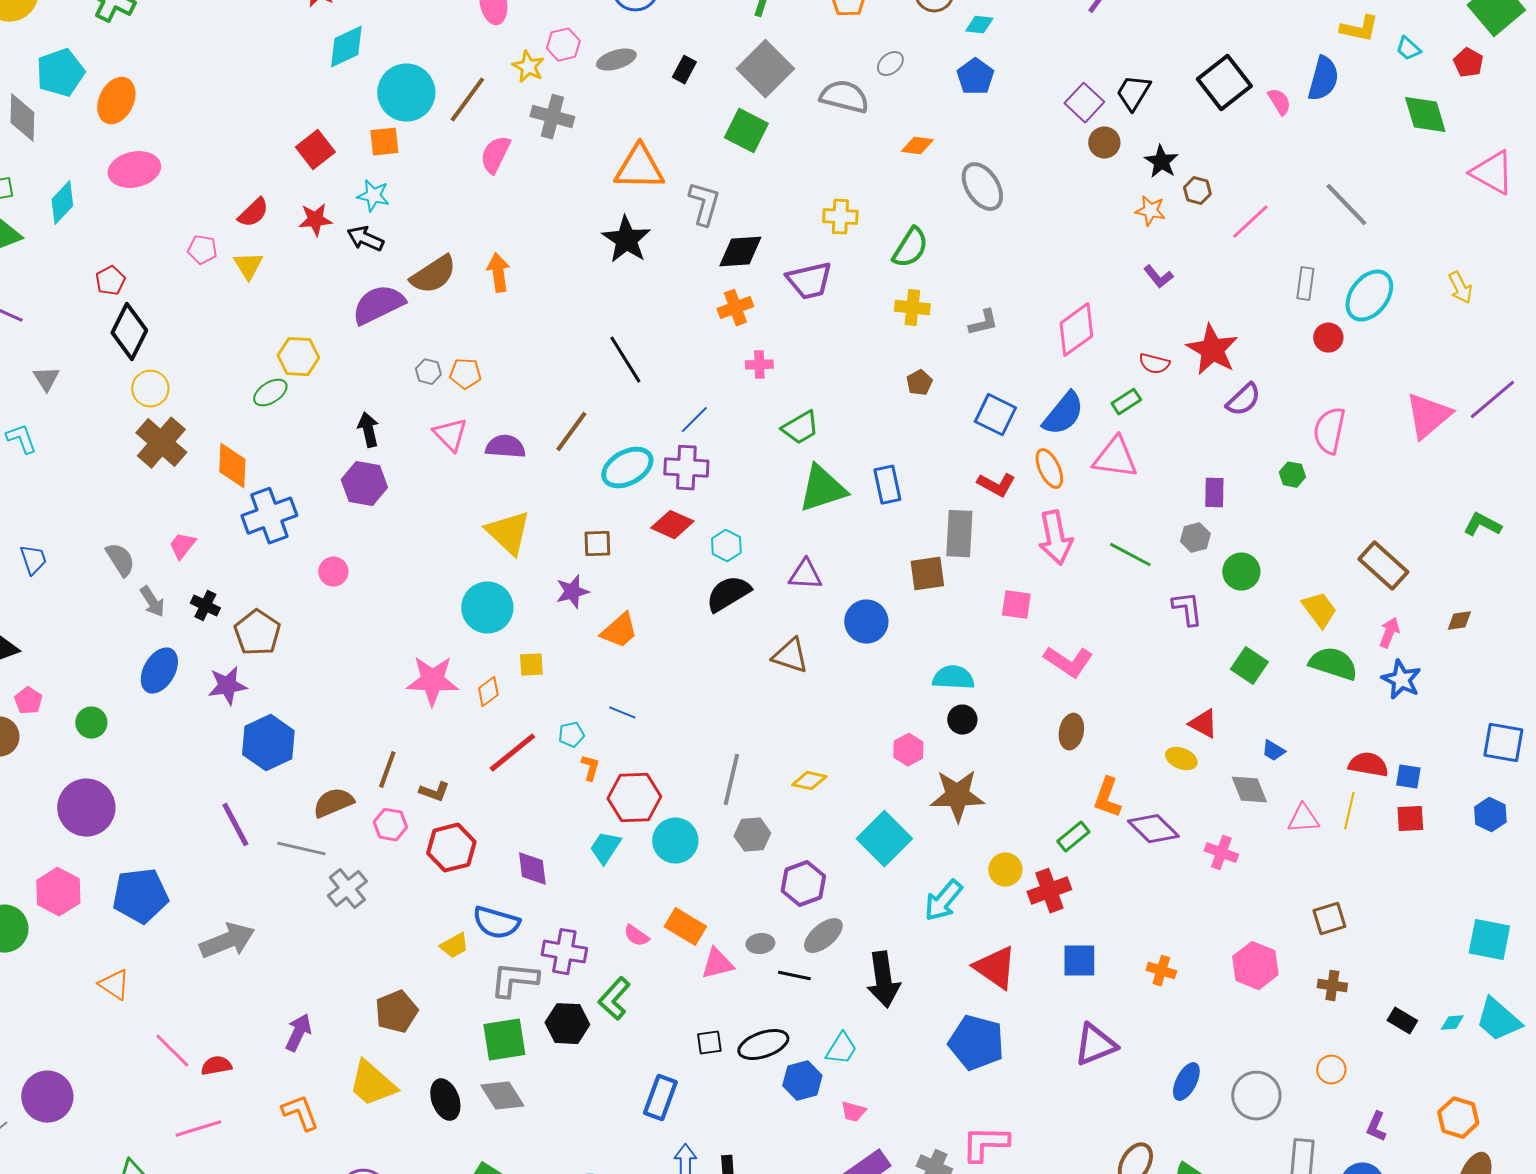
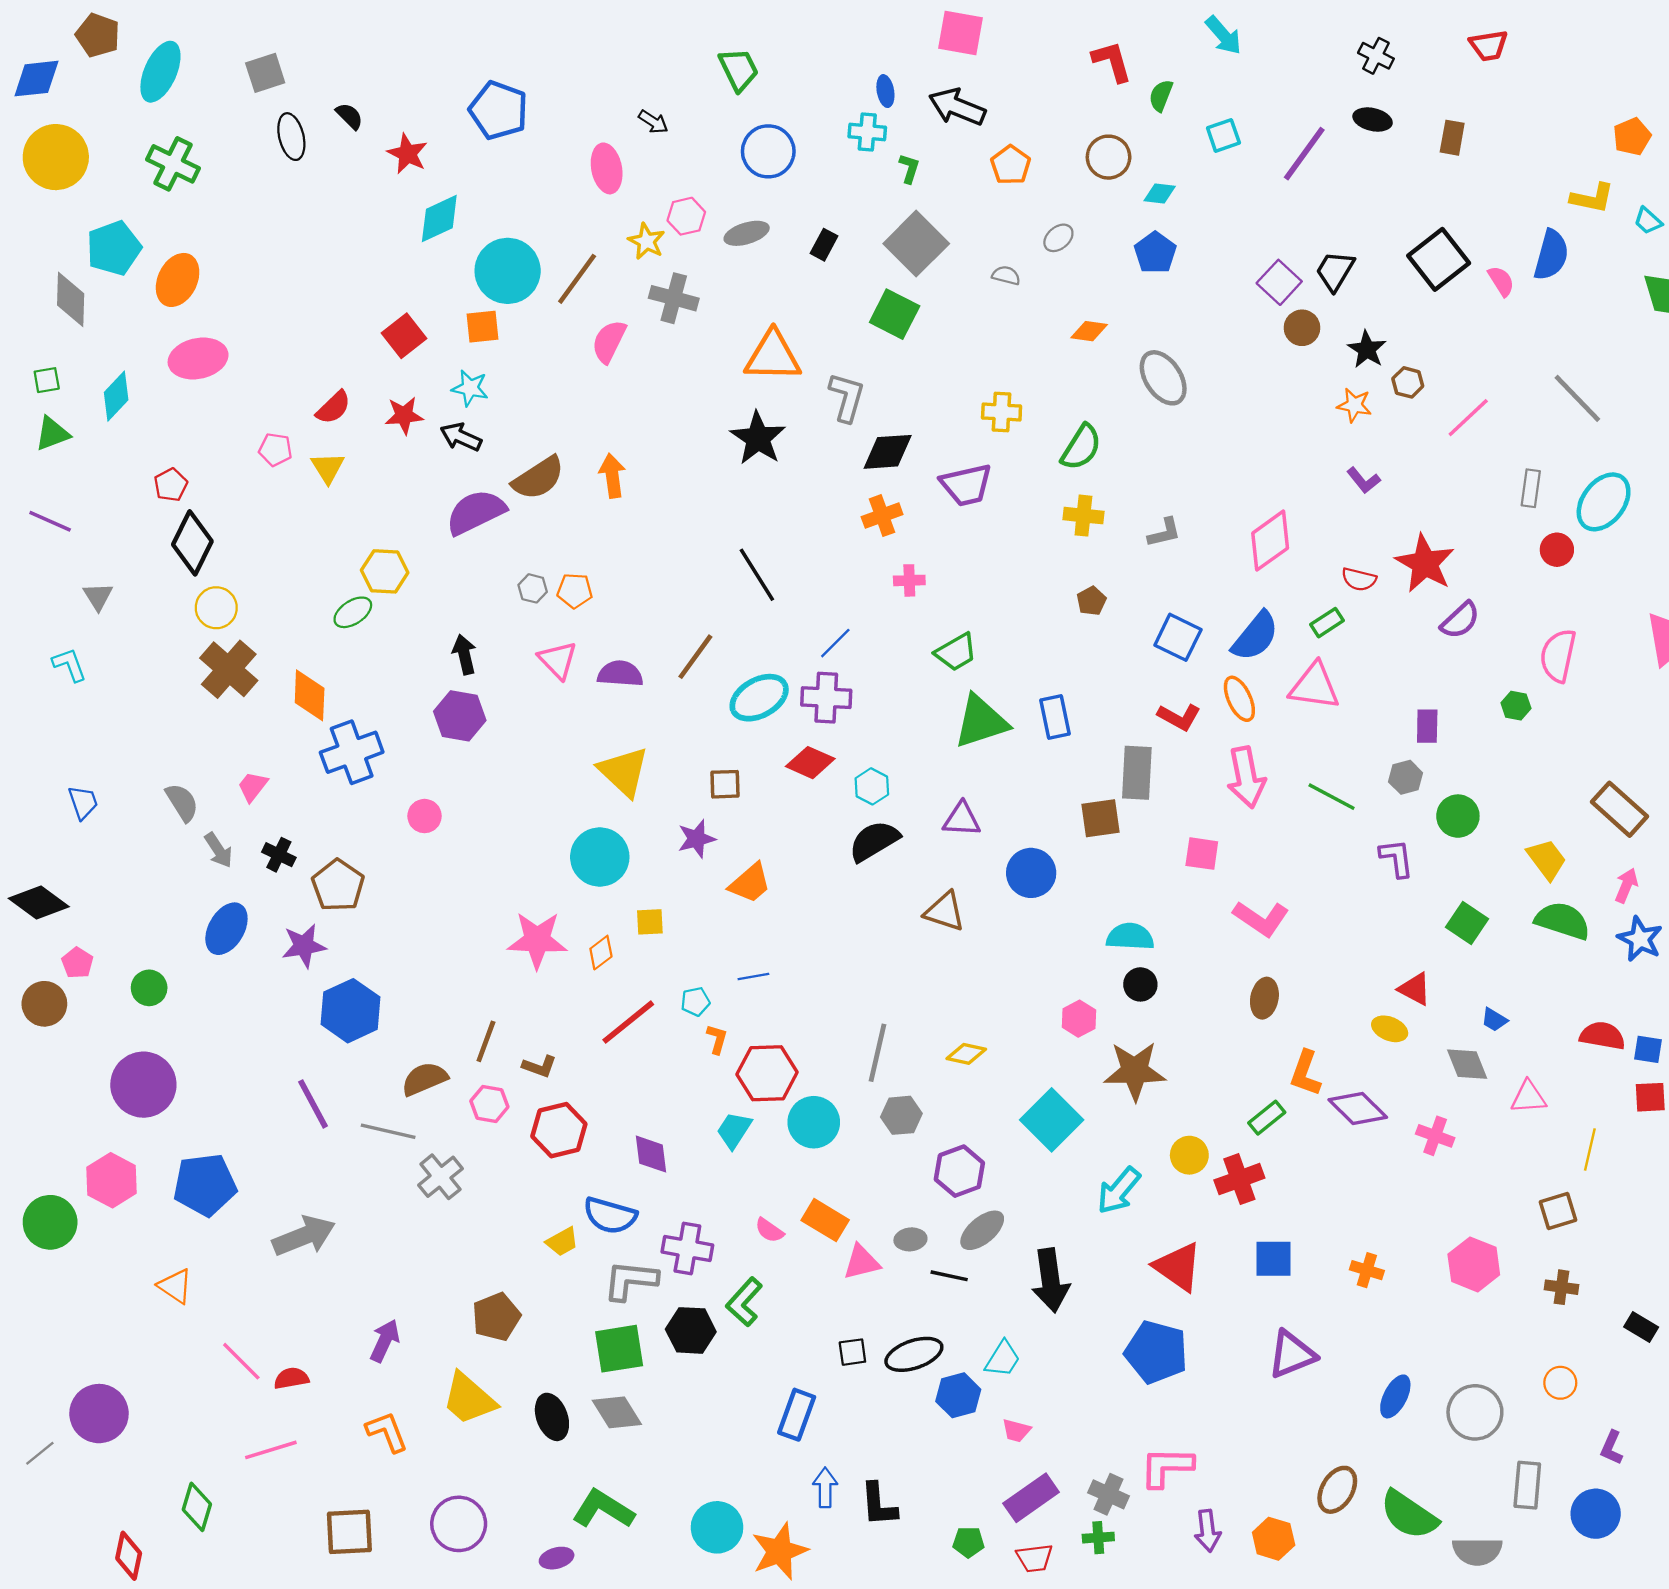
gray semicircle: (844, 97) -> (1006, 275), size x0.5
blue line: (622, 713) -> (753, 976), turned -32
yellow line: (1349, 811) -> (1590, 1149), moved

